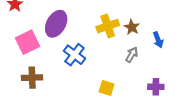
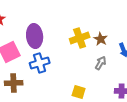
purple ellipse: (56, 24) -> (35, 36), turned -35
blue cross: (74, 55) -> (40, 63), moved, turned 36

